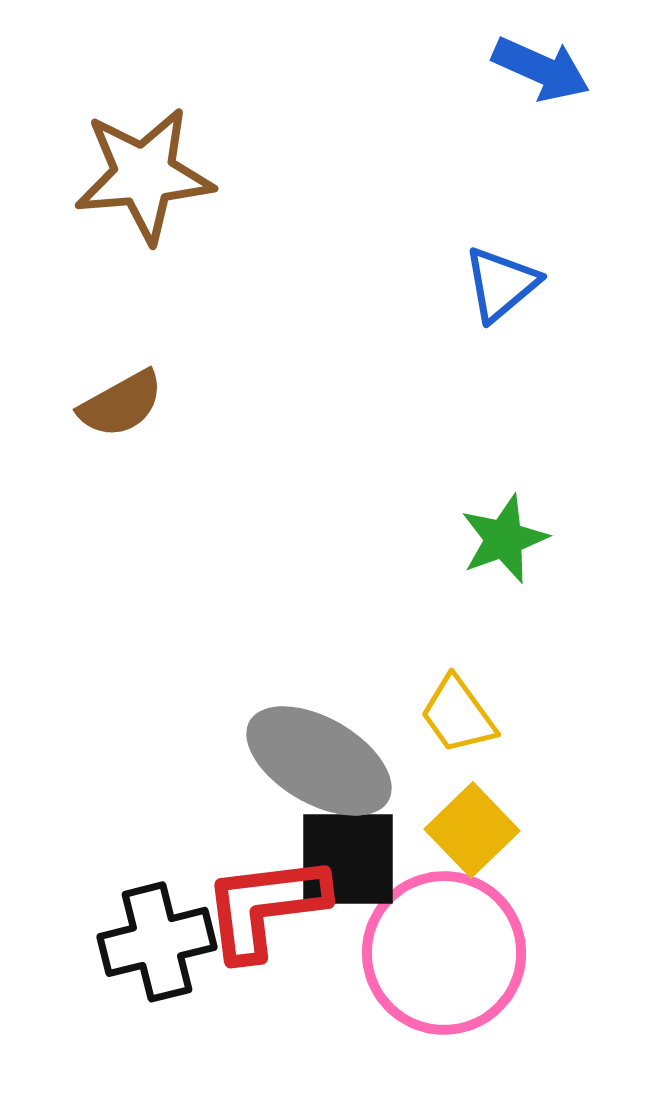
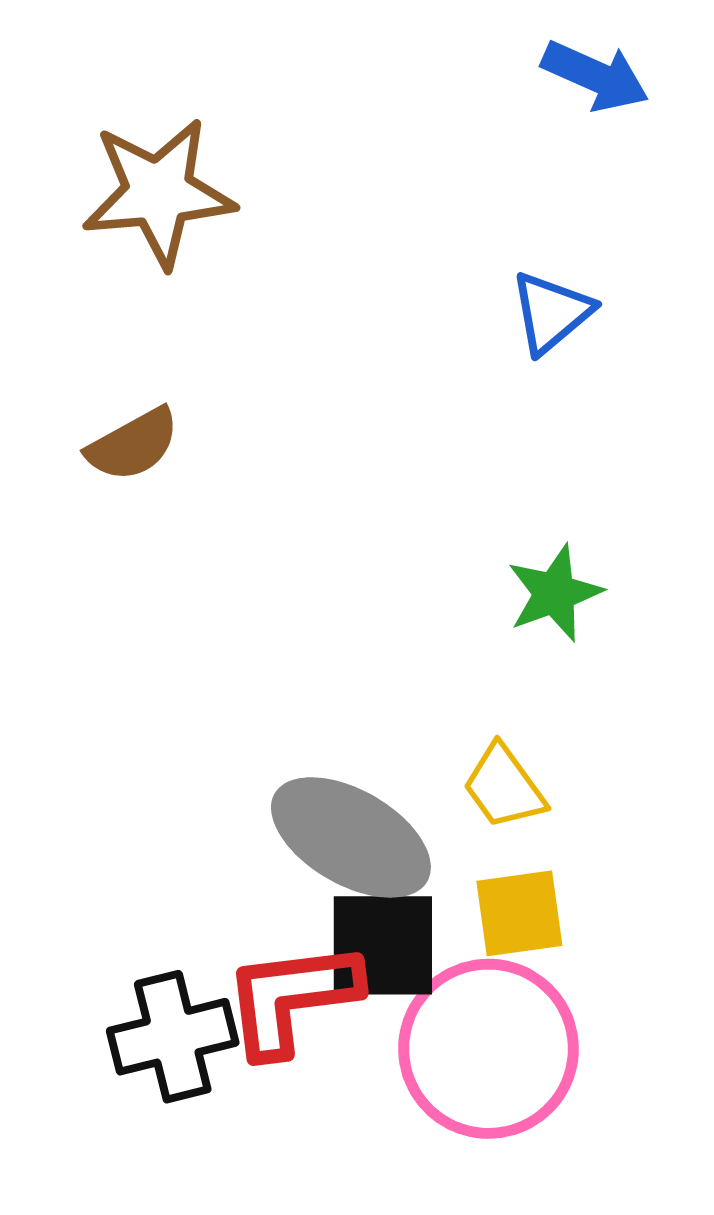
yellow square: (472, 830) -> (519, 913), turned 36

